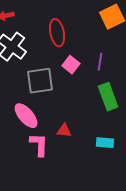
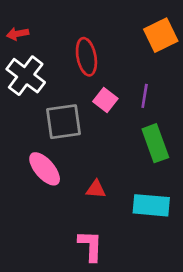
cyan rectangle: (105, 143) -> (151, 205), size x1.5
pink L-shape: (39, 145) -> (91, 246), moved

